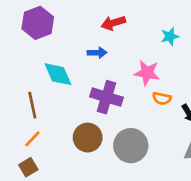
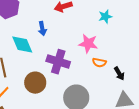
blue arrow: (97, 53) -> (42, 29), moved, turned 80
brown circle: (88, 138) -> (35, 83), moved

